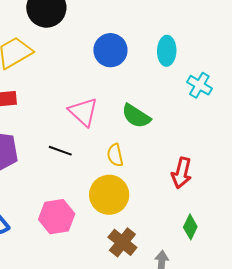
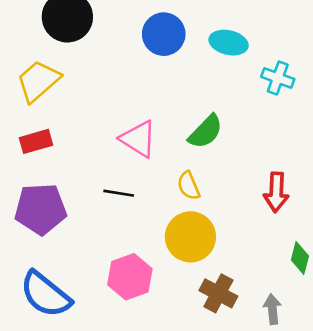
blue circle: (110, 50) -> (164, 34), moved
cyan ellipse: (167, 51) -> (229, 43), turned -68
green semicircle: (136, 116) -> (206, 132), turned -68

